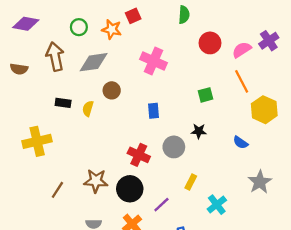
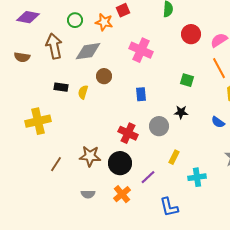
green square: (205, 95) -> (187, 80), turned 32
cyan cross: (217, 205) -> (197, 177), turned 30

